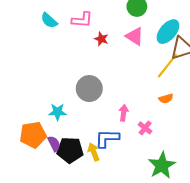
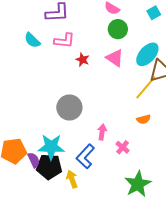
cyan star: (57, 112) -> (51, 147), moved, size x1.5
blue L-shape: (107, 138) -> (85, 156), turned -50
yellow arrow: (94, 152) -> (72, 179), moved

